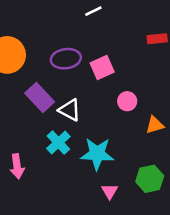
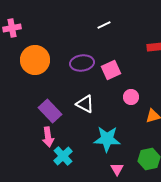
purple rectangle: (40, 97) -> (50, 111), moved
cyan cross: (58, 143) -> (63, 156), moved
pink arrow: (17, 166) -> (48, 137), moved

